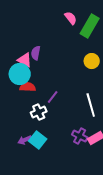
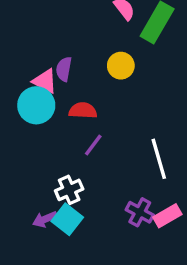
yellow circle: (92, 61) -> (121, 66), moved
red semicircle: (28, 87) -> (83, 110), moved
white cross: (39, 112) -> (69, 190), moved

